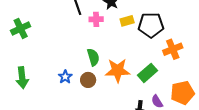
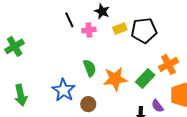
orange cross: (173, 49) -> (169, 64), moved
blue star: (65, 77) -> (64, 90), size x1.6
brown circle: (88, 80) -> (88, 104), moved

